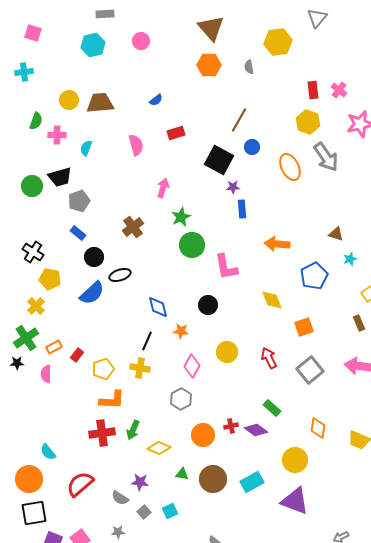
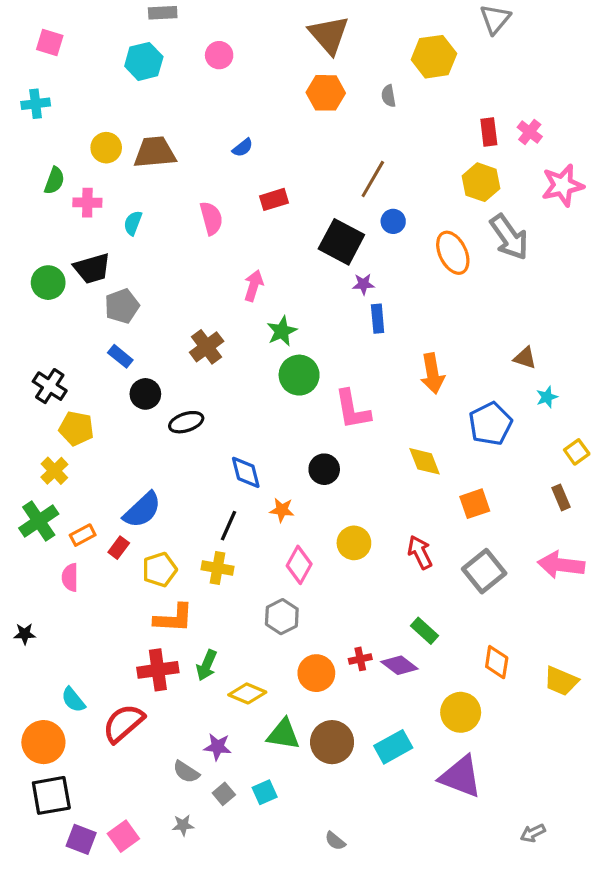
orange arrow: (277, 244) -> (432, 374), turned -105
blue semicircle: (92, 293) -> (142, 510), moved
black star: (17, 363) -> (25, 634), moved
green triangle: (182, 474) -> (283, 734), size x1.6
red semicircle: (80, 484) -> (123, 723), moved

